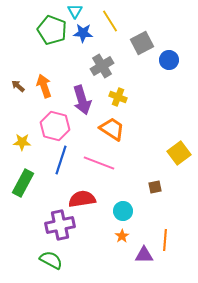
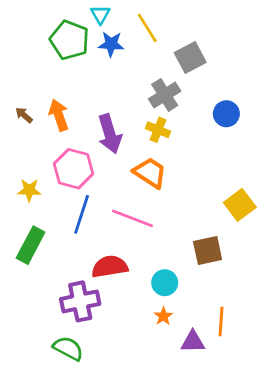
blue circle: (169, 60) -> (226, 114), moved
gray cross: (102, 66) -> (165, 95), moved
brown square: (155, 187) -> (208, 251), size x1.6

